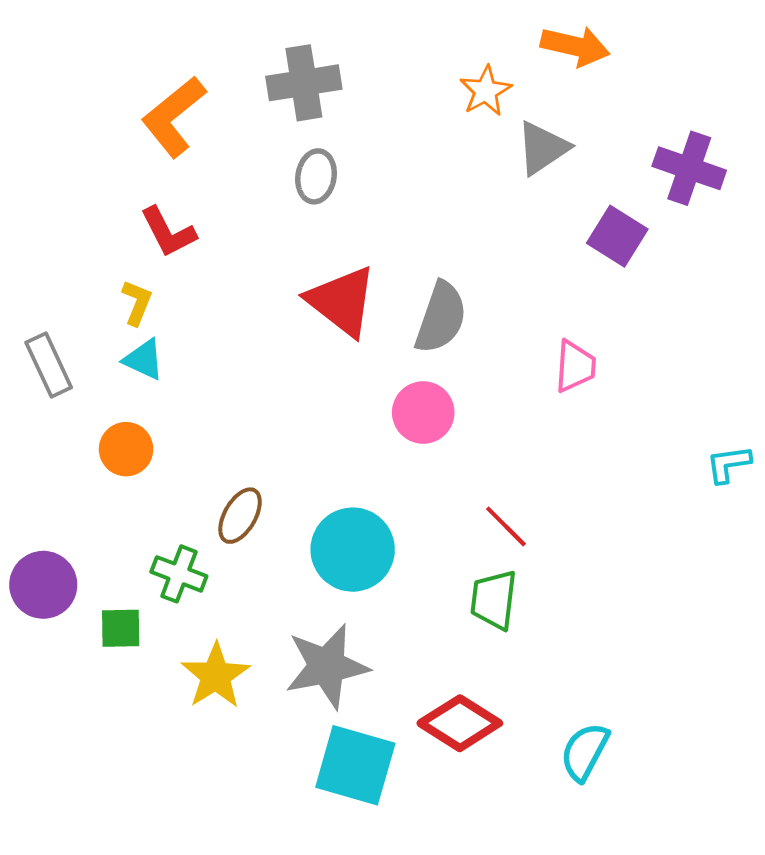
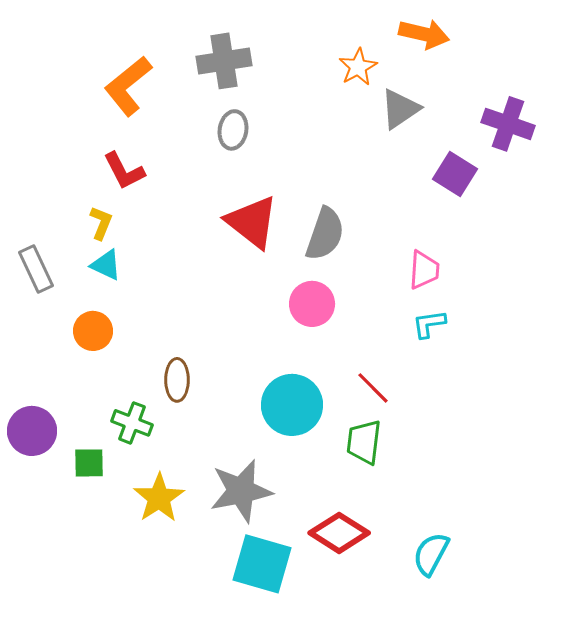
cyan L-shape: (729, 464) -> (429, 324), moved
brown ellipse: (240, 516) -> (177, 380), turned -30
cyan circle: (353, 550) -> (292, 405), moved

